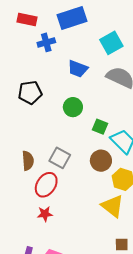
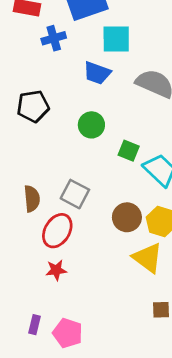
cyan square: (111, 43) -> (116, 39), moved, turned 30
brown circle: (101, 161) -> (127, 217), moved

